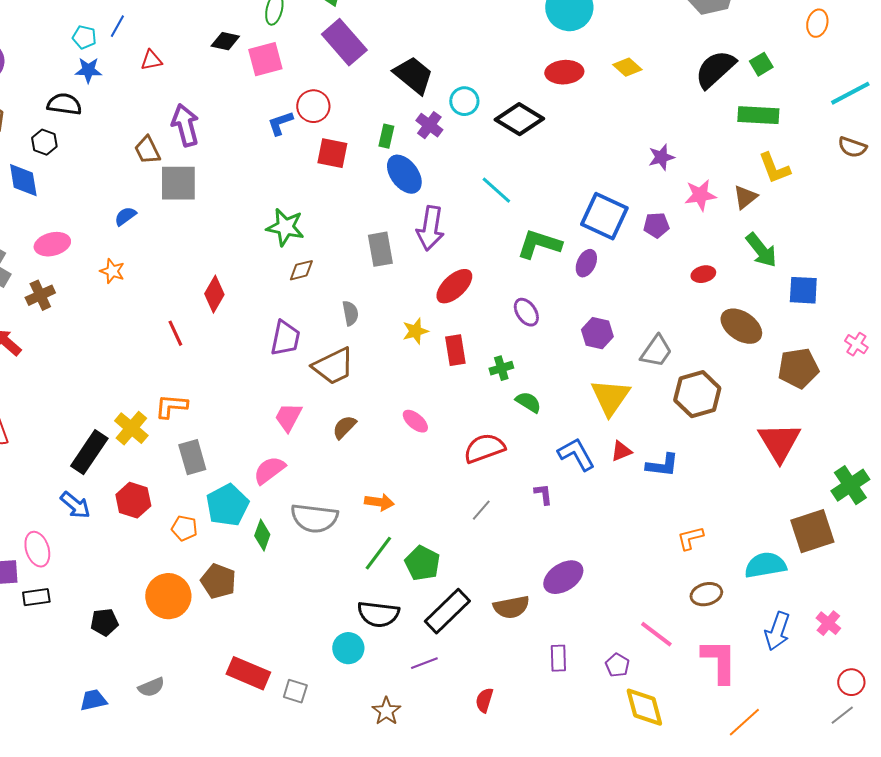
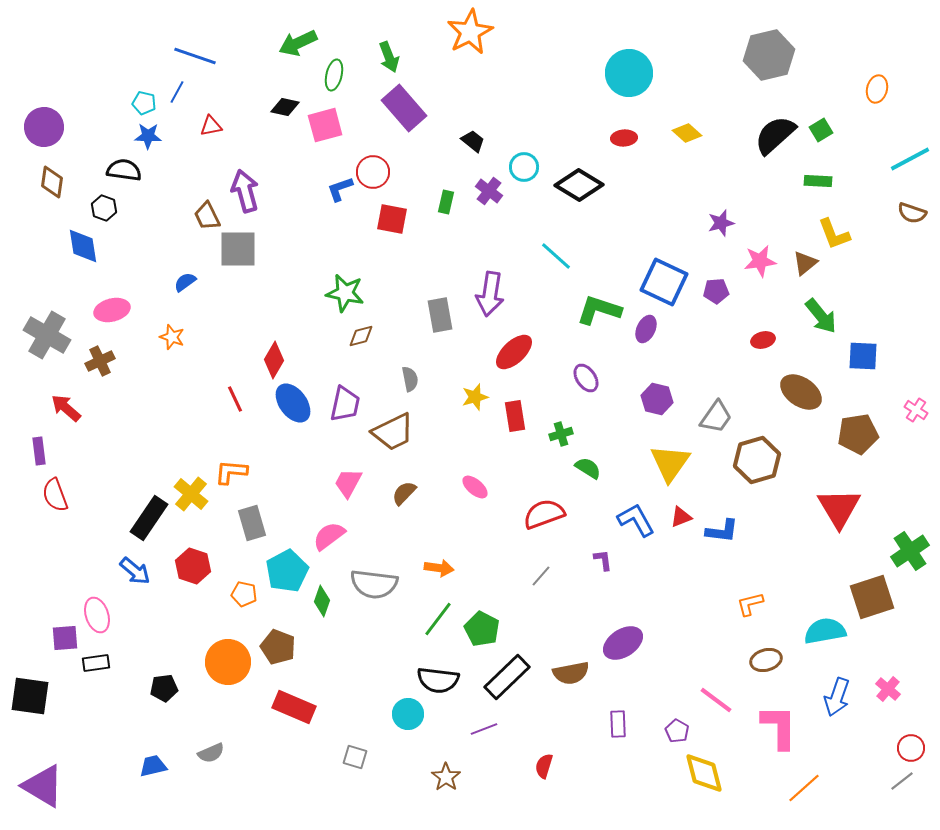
red ellipse: (564, 72) -> (624, 138), size x0.7
black trapezoid: (413, 75) -> (473, 141), size x0.6
green rectangle: (758, 115) -> (818, 181), size x0.7
blue ellipse: (404, 174) -> (293, 403), moved
red rectangle: (248, 673) -> (294, 707), moved

